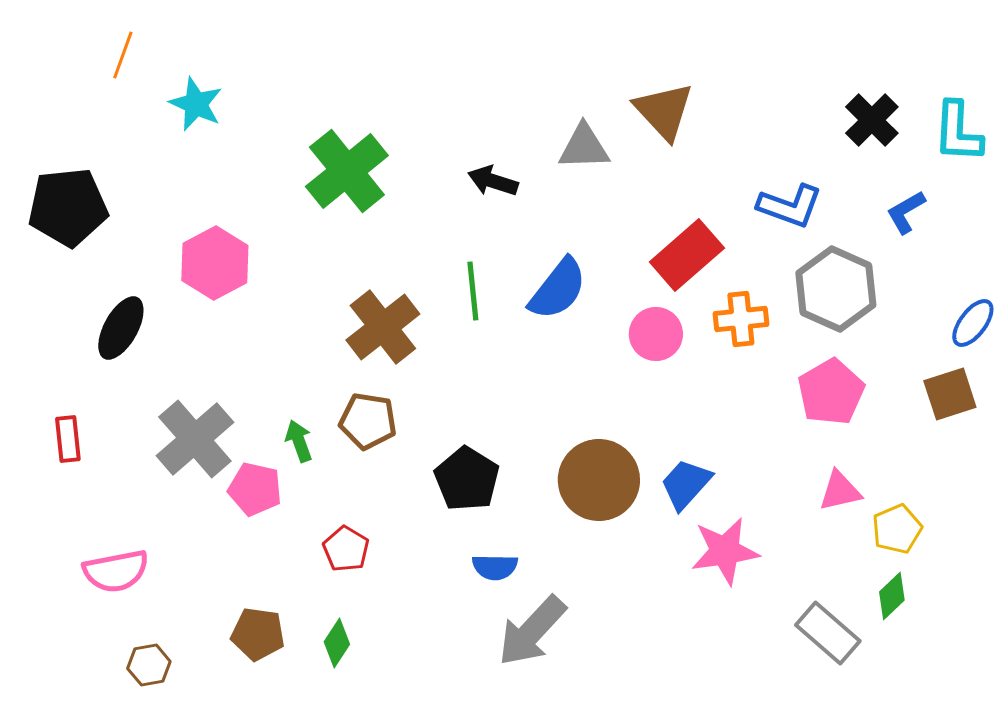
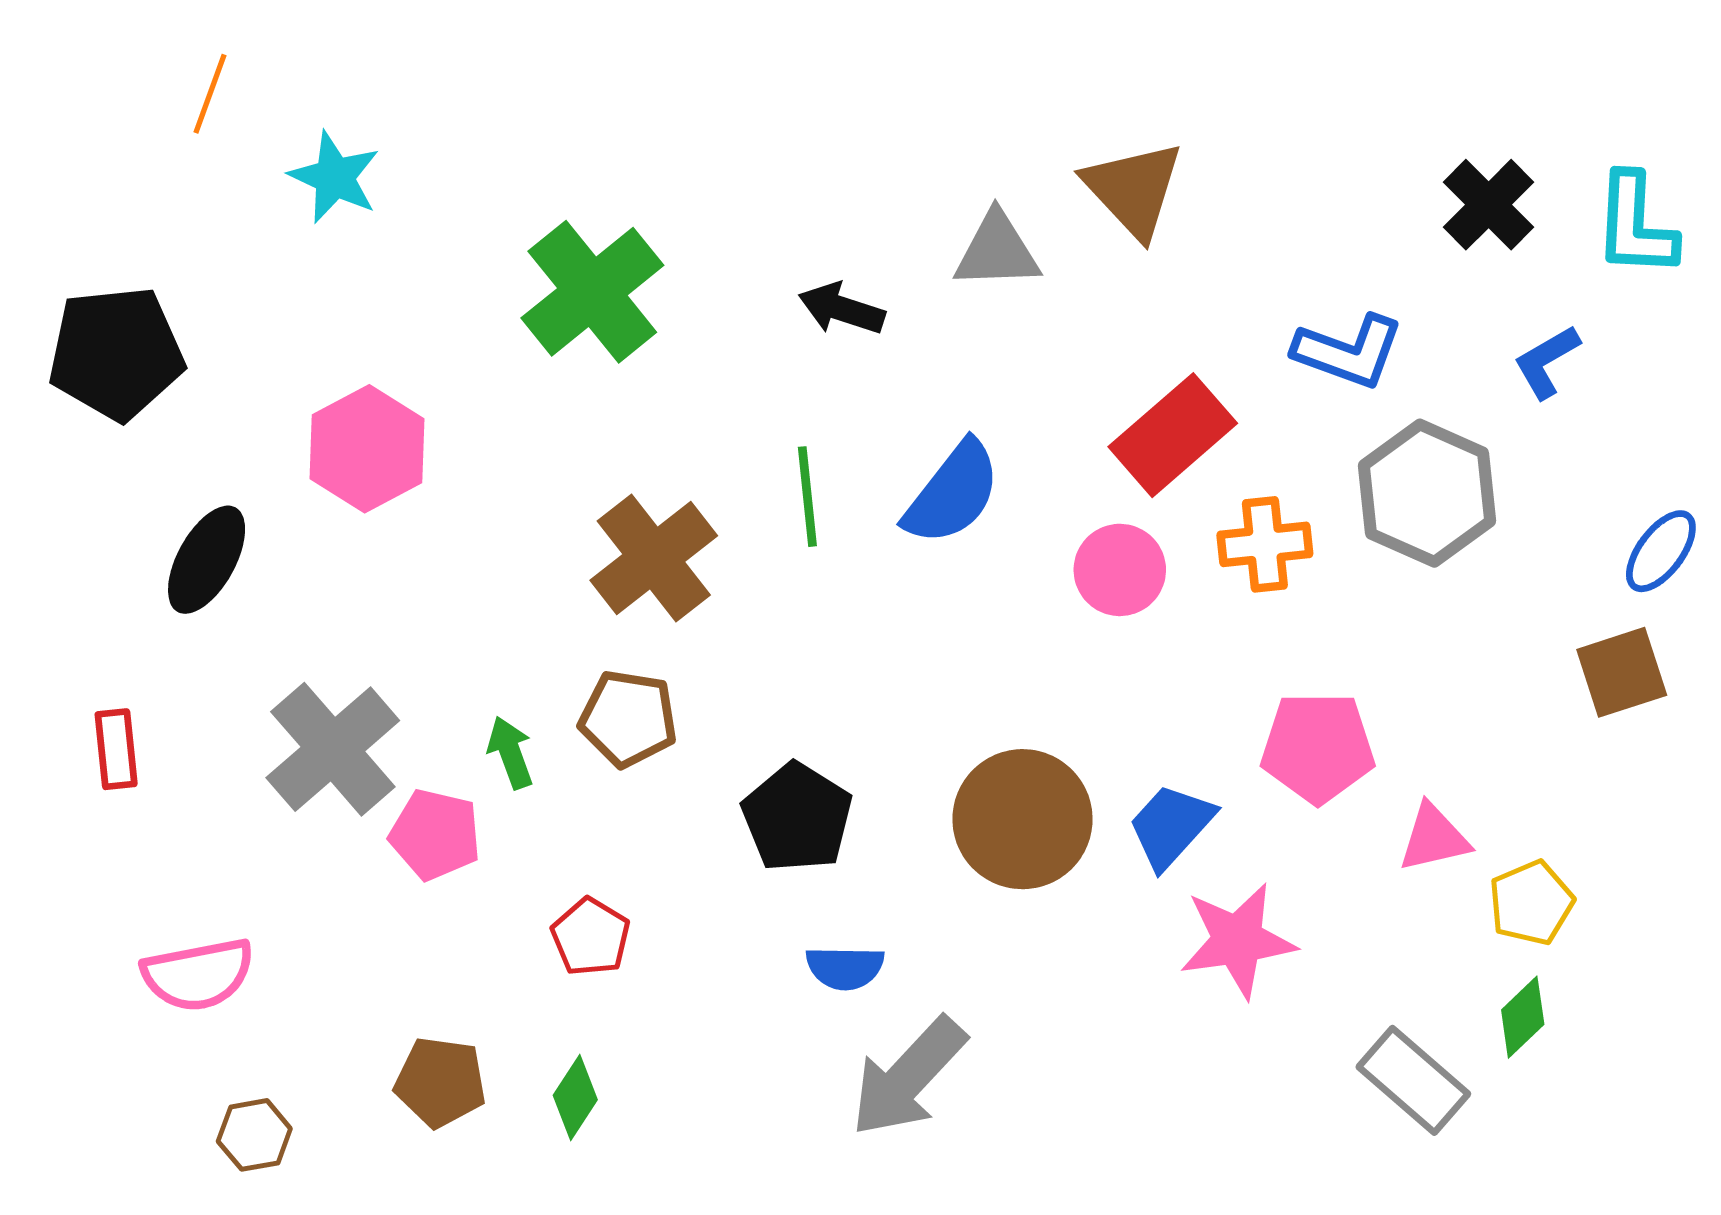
pink pentagon: (831, 392) -> (1318, 747), moved, turned 30

